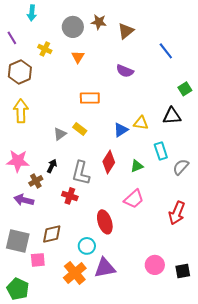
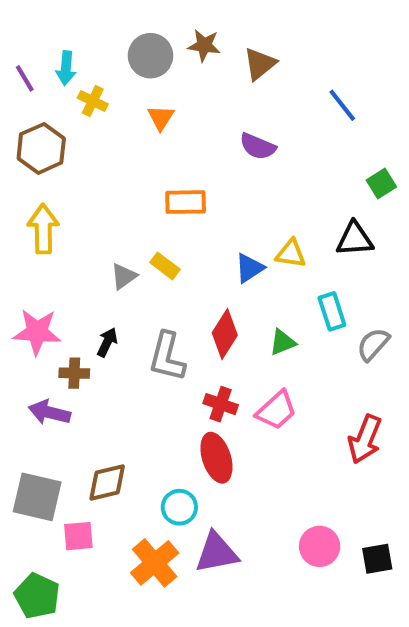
cyan arrow: (32, 13) -> (66, 68), moved
brown cross: (36, 181) -> (74, 373), turned 32
red cross: (70, 196) -> (221, 404), moved

